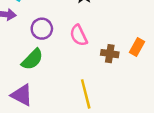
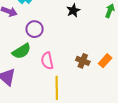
pink semicircle: (79, 35) -> (47, 61), moved

